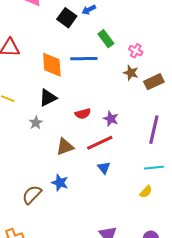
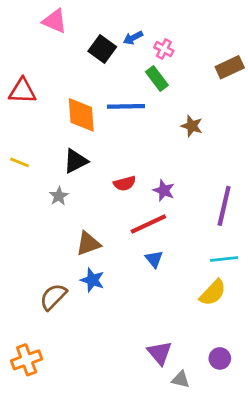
pink cross: (136, 51) -> (164, 49), moved
brown rectangle: (154, 82) -> (230, 67), moved
brown triangle: (65, 147) -> (88, 244), moved
yellow semicircle: (146, 192) -> (213, 293), size x1.5

